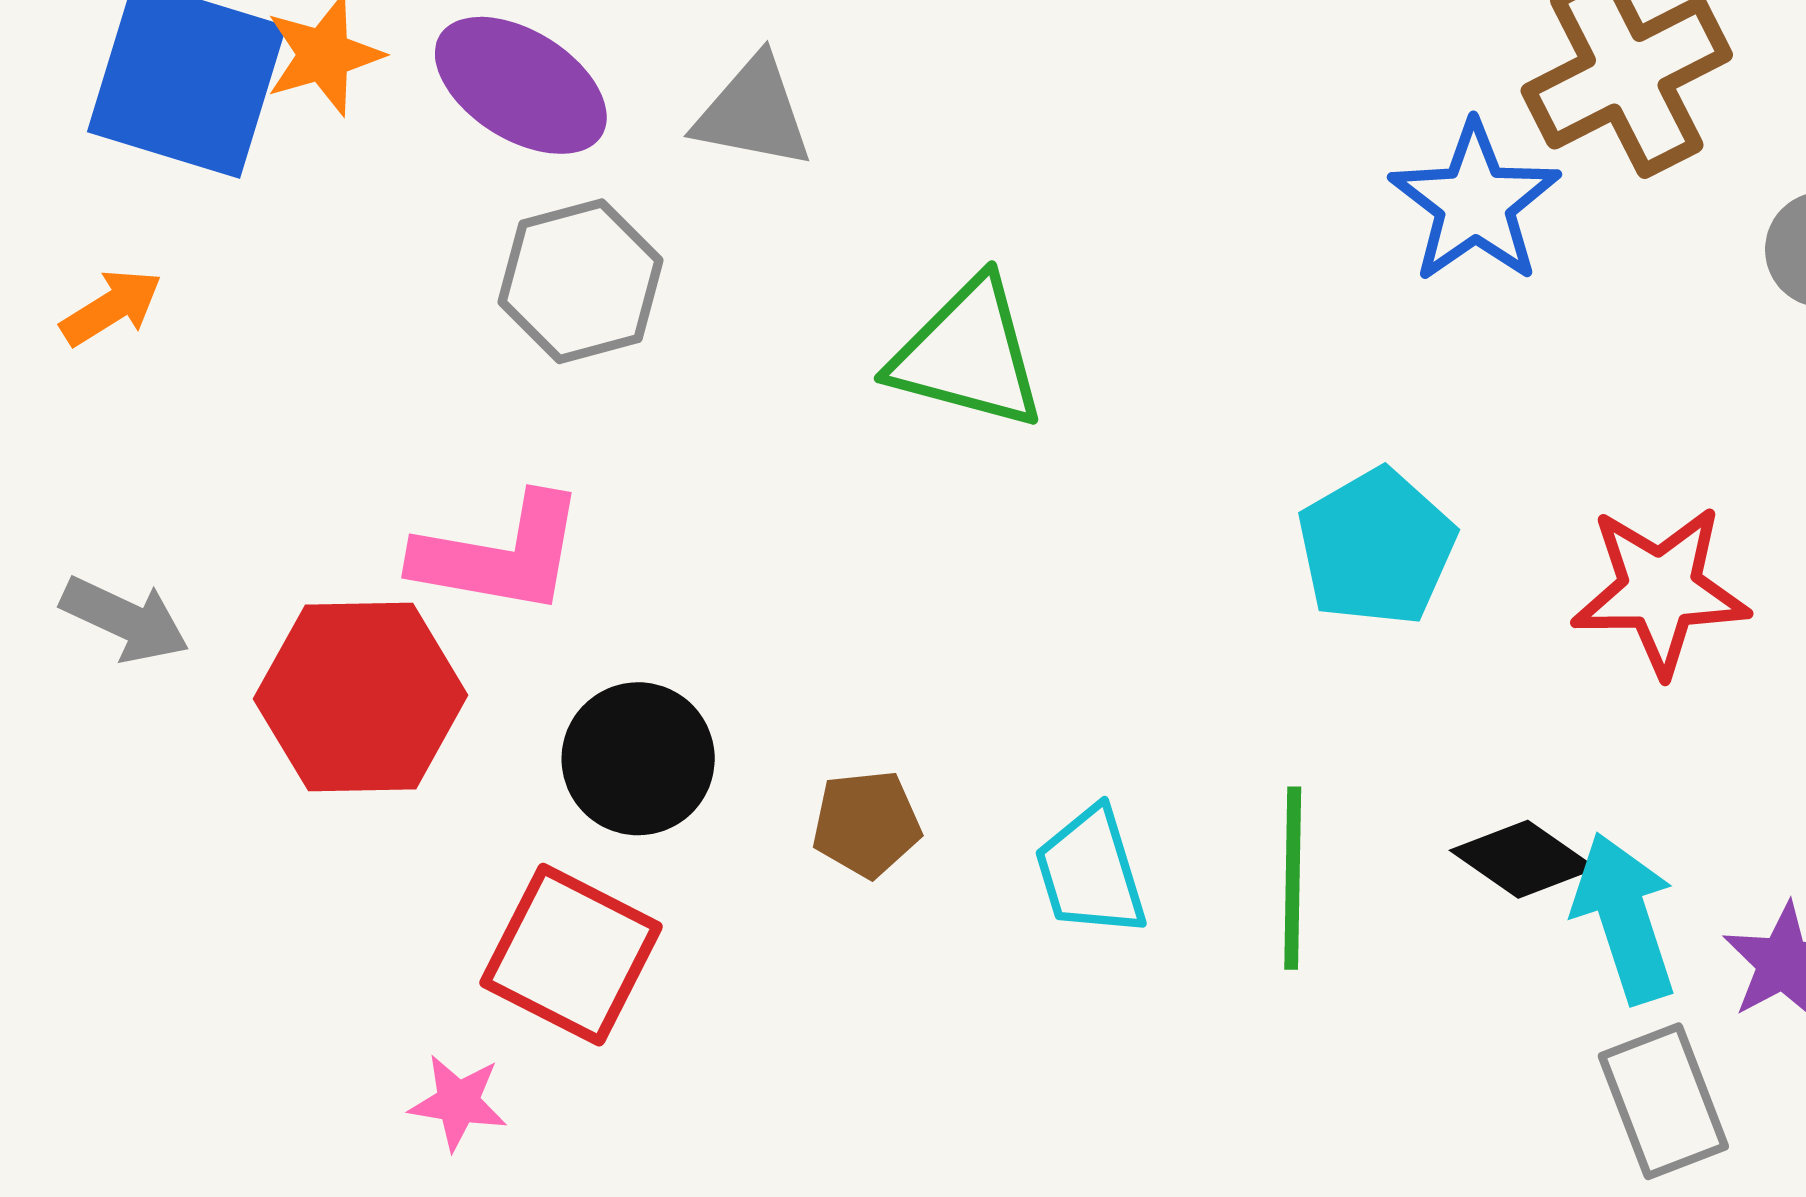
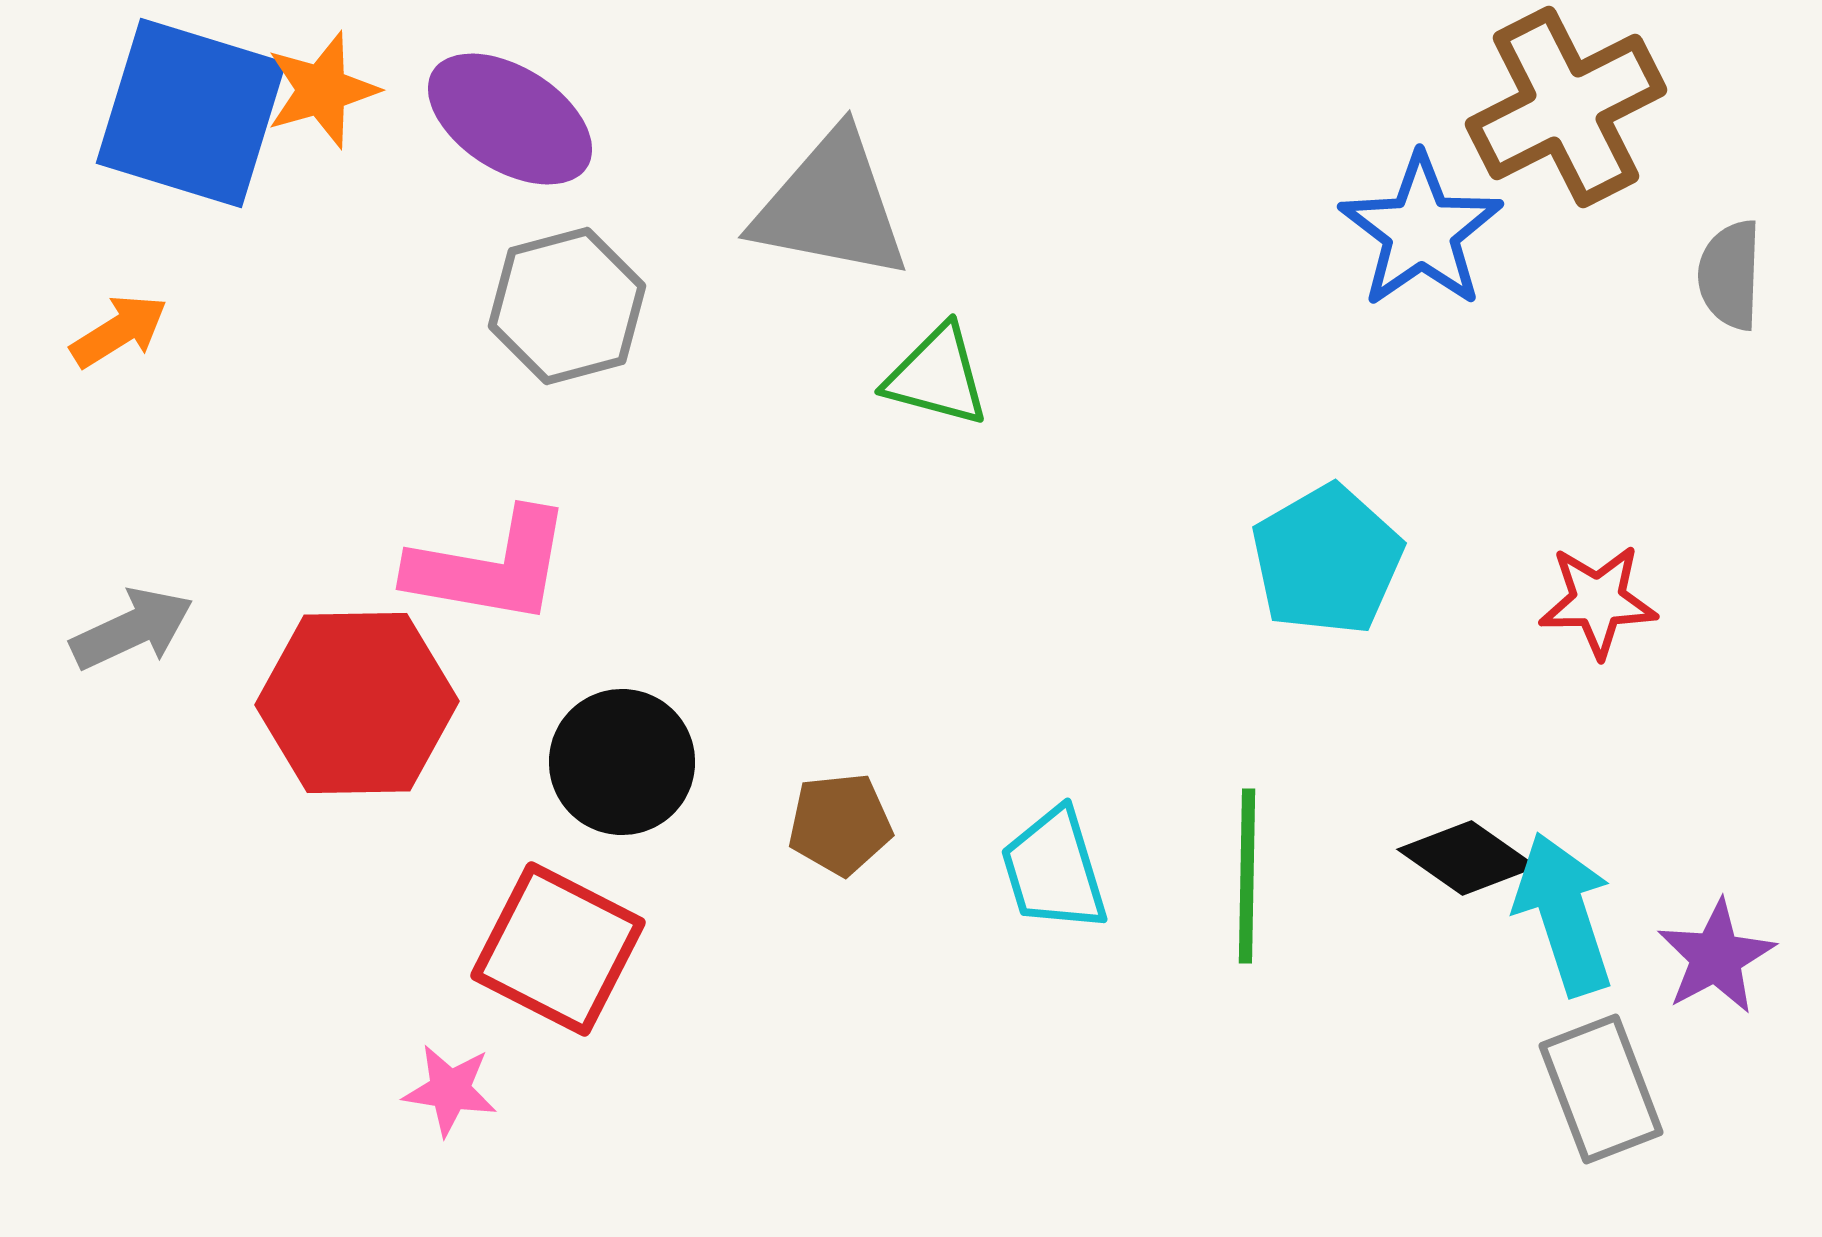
gray triangle: (753, 113) -> (831, 206), moved, size x1.4
green triangle: (968, 355) -> (937, 376), size x0.7
red star: (1660, 590) -> (1598, 601), size x0.7
gray arrow: (125, 619) -> (132, 629), turned -50

